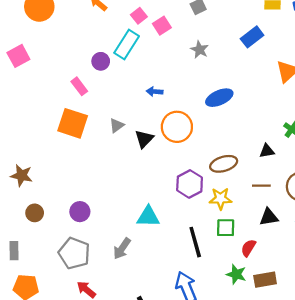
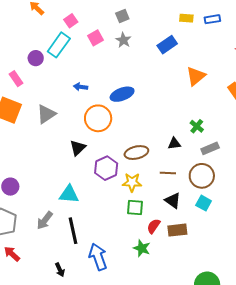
pink square: (162, 26) -> (96, 38), moved
gray star: (200, 50) -> (123, 40), moved
blue ellipse: (219, 98) -> (122, 94), moved
gray triangle: (117, 125) -> (46, 114), size x1.5
black triangle: (144, 139) -> (78, 148), moved
black triangle: (269, 217) -> (173, 201), turned 42
black line: (195, 242) -> (73, 231), moved
brown rectangle: (265, 280) -> (177, 230), moved

